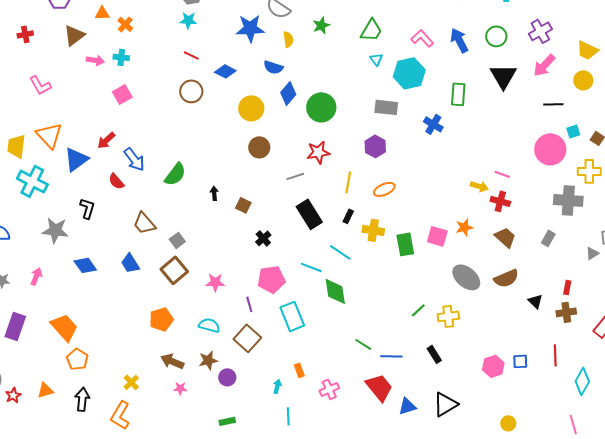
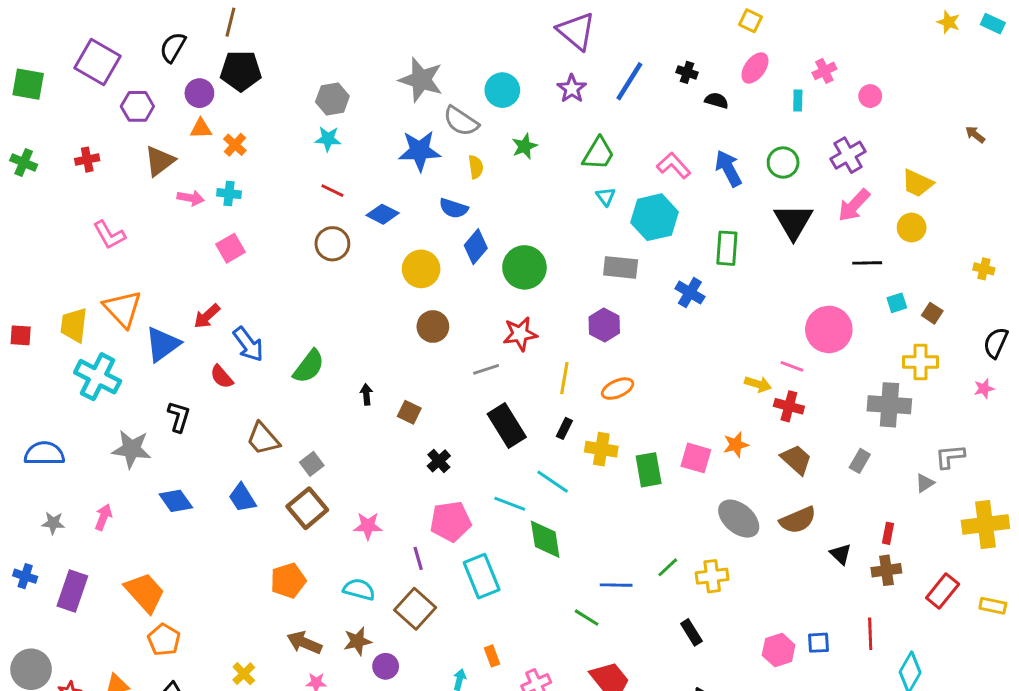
pink circle: (550, 149) -> (829, 329), moved
blue line: (391, 356) -> (616, 585), moved

